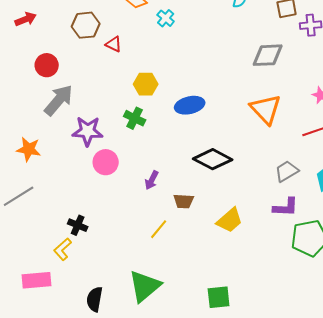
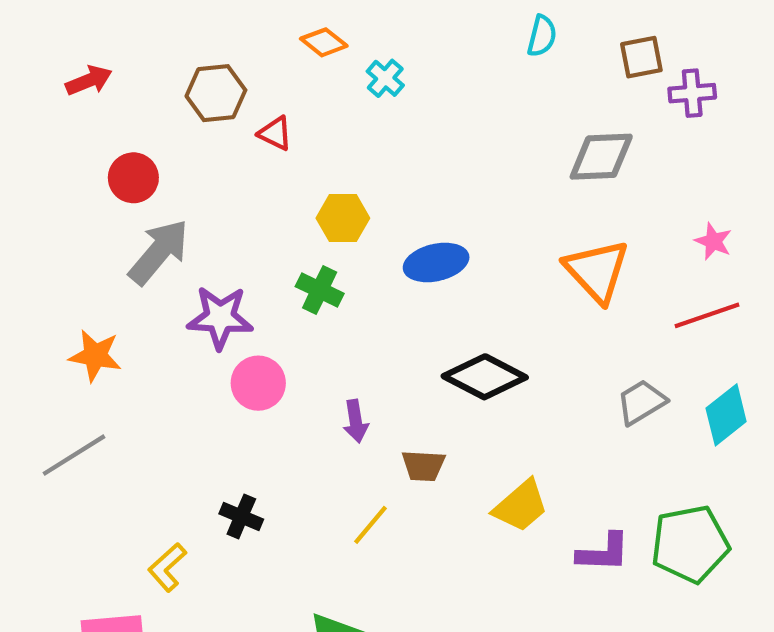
purple arrow: (152, 180) -> (356, 421), turned -36
purple L-shape: (286, 207) -> (603, 552), moved
black cross: (78, 225) -> (241, 516), moved

